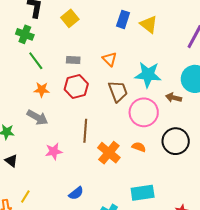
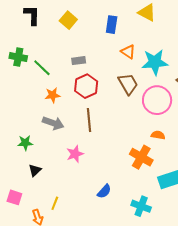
blue rectangle: (123, 19) -> (112, 25), moved
green cross: (25, 34) -> (18, 57), moved
orange triangle: (110, 59) -> (128, 52), moved
brown line: (85, 131) -> (89, 120), moved
orange cross: (109, 153) -> (141, 157), moved
black triangle: (11, 161) -> (35, 170), turned 48

